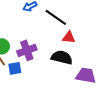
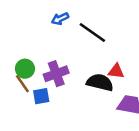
red triangle: (69, 37) -> (116, 71), moved

